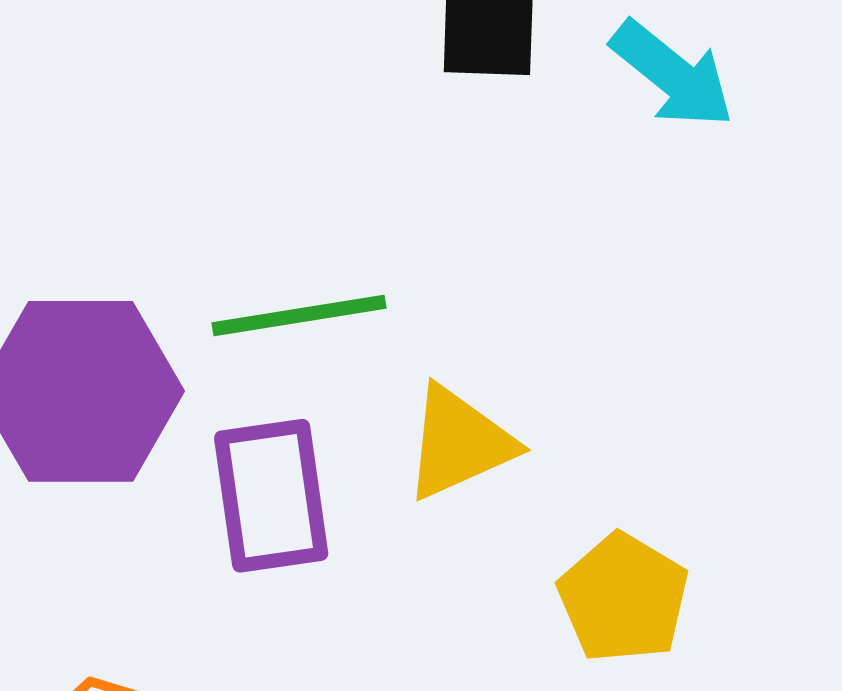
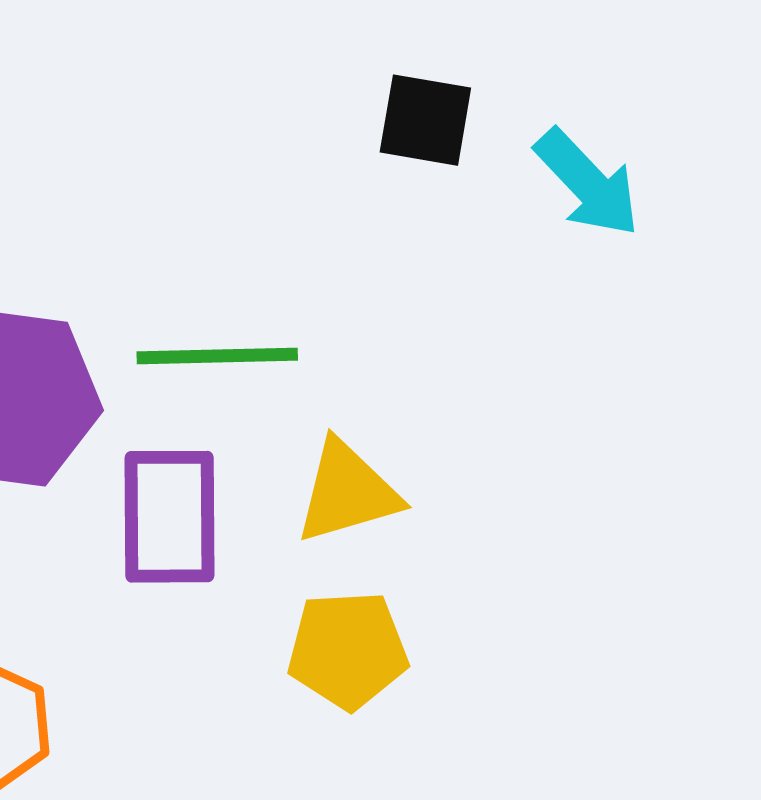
yellow pentagon: (623, 598) -> (348, 650), moved, turned 30

